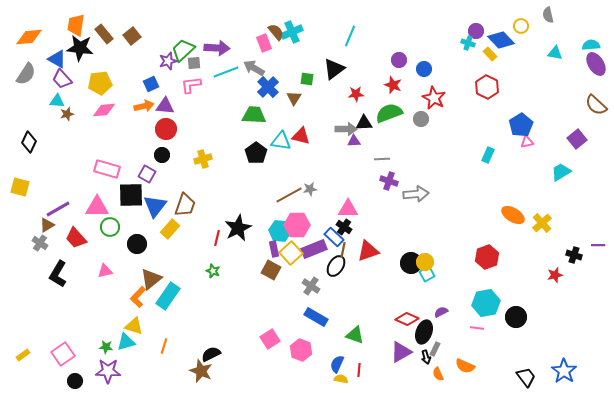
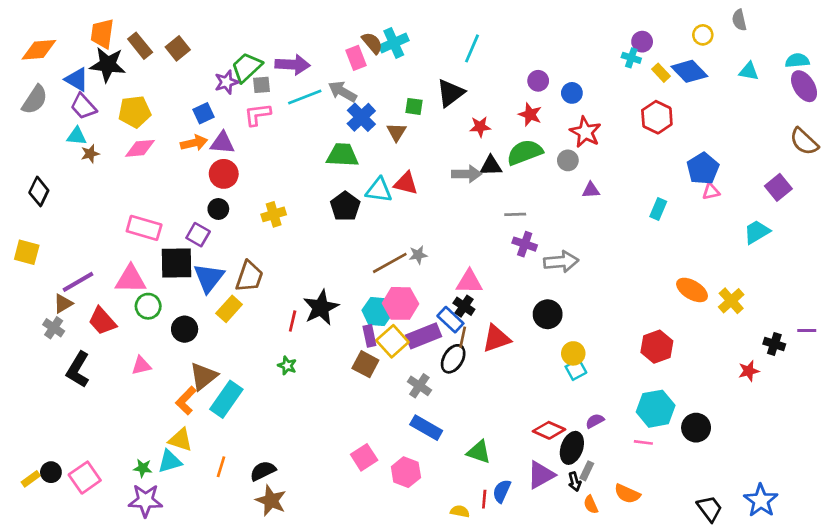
blue diamond: (501, 40) -> (689, 71), moved
purple triangle: (354, 141) -> (591, 190), moved
black circle: (411, 263) -> (548, 314), moved
black semicircle: (211, 354) -> (263, 471), moved
blue semicircle: (337, 364) -> (502, 491), moved
black circle: (75, 381) -> (51, 472), moved

